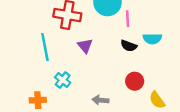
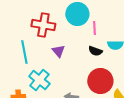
cyan cross: (63, 80) -> (39, 80), size x1.5
red circle: (135, 81) -> (100, 81), size x1.6

